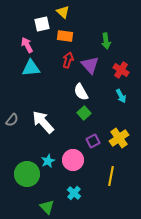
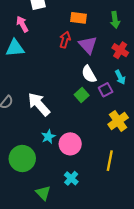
orange rectangle: (65, 36) -> (79, 18), moved
green arrow: (106, 41) -> (115, 20), moved
cyan triangle: (31, 68) -> (15, 48), moved
white semicircle: (81, 92) -> (89, 74), moved
purple square: (93, 141) -> (106, 90), moved
cyan star: (48, 161) -> (48, 137), moved

